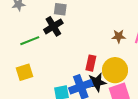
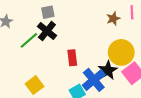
green line: (30, 41) -> (29, 40), moved
red rectangle: (91, 63) -> (72, 58), moved

